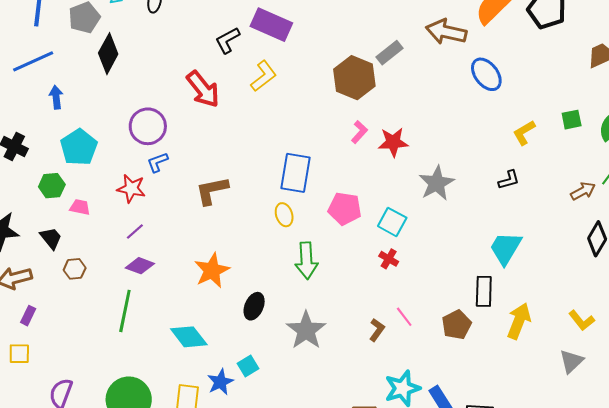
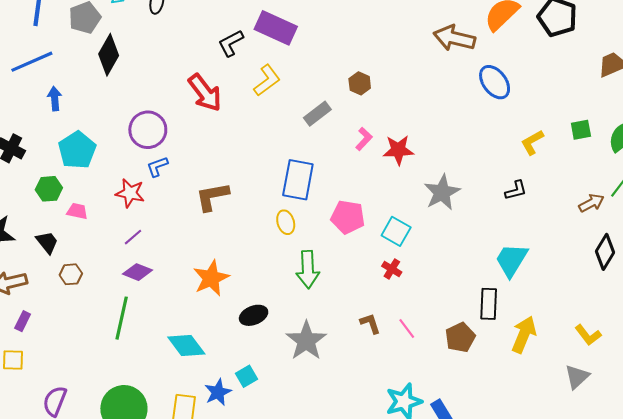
gray rectangle: (390, 53) -> (317, 114), moved
brown hexagon: (354, 78) -> (360, 83), size x0.5
black ellipse: (254, 306) -> (254, 315), turned 44
brown L-shape: (377, 330) -> (370, 323), moved, turned -55

